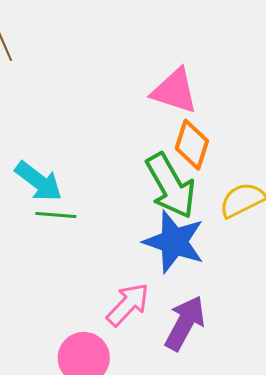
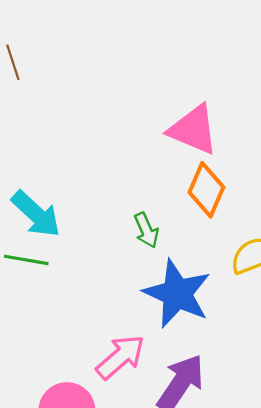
green arrow: (171, 186) -> (146, 230), moved, size x0.5
green line: (56, 215) -> (26, 260), moved

